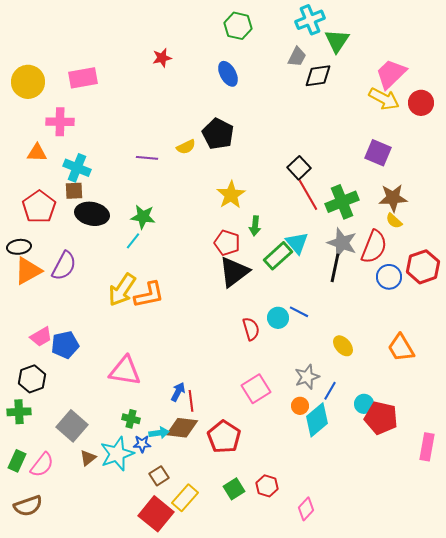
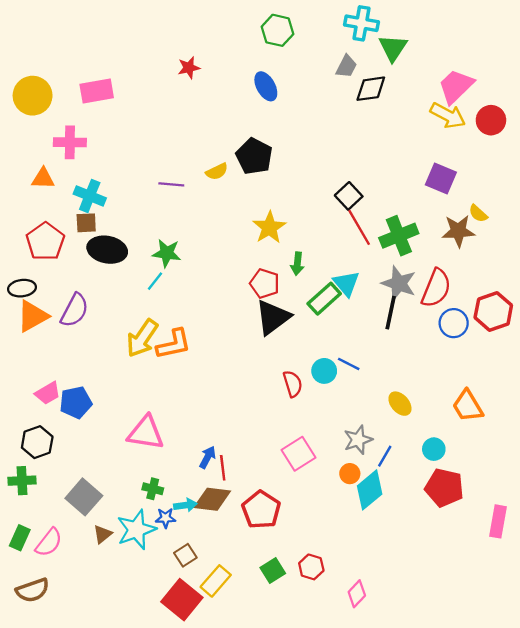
cyan cross: (310, 20) -> (361, 23), turned 32
yellow semicircle: (394, 221) -> (478, 213), moved
cyan circle: (364, 404) -> (434, 449), moved

